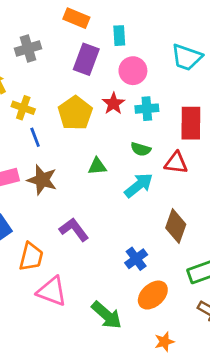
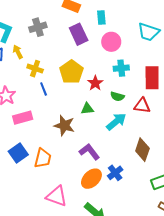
purple rectangle: (86, 59) -> (79, 34), turned -45
red star: (113, 104) -> (95, 83), moved
brown star: (42, 180) -> (64, 126), moved
purple L-shape: (74, 230) -> (89, 152), moved
orange trapezoid: (31, 257) -> (43, 158), moved
orange ellipse: (153, 295) -> (91, 179), moved

